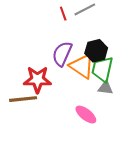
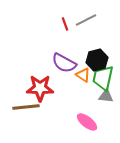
purple semicircle: (62, 54) -> (64, 63), turned -85
orange triangle: (82, 66) -> (83, 75), size x0.6

